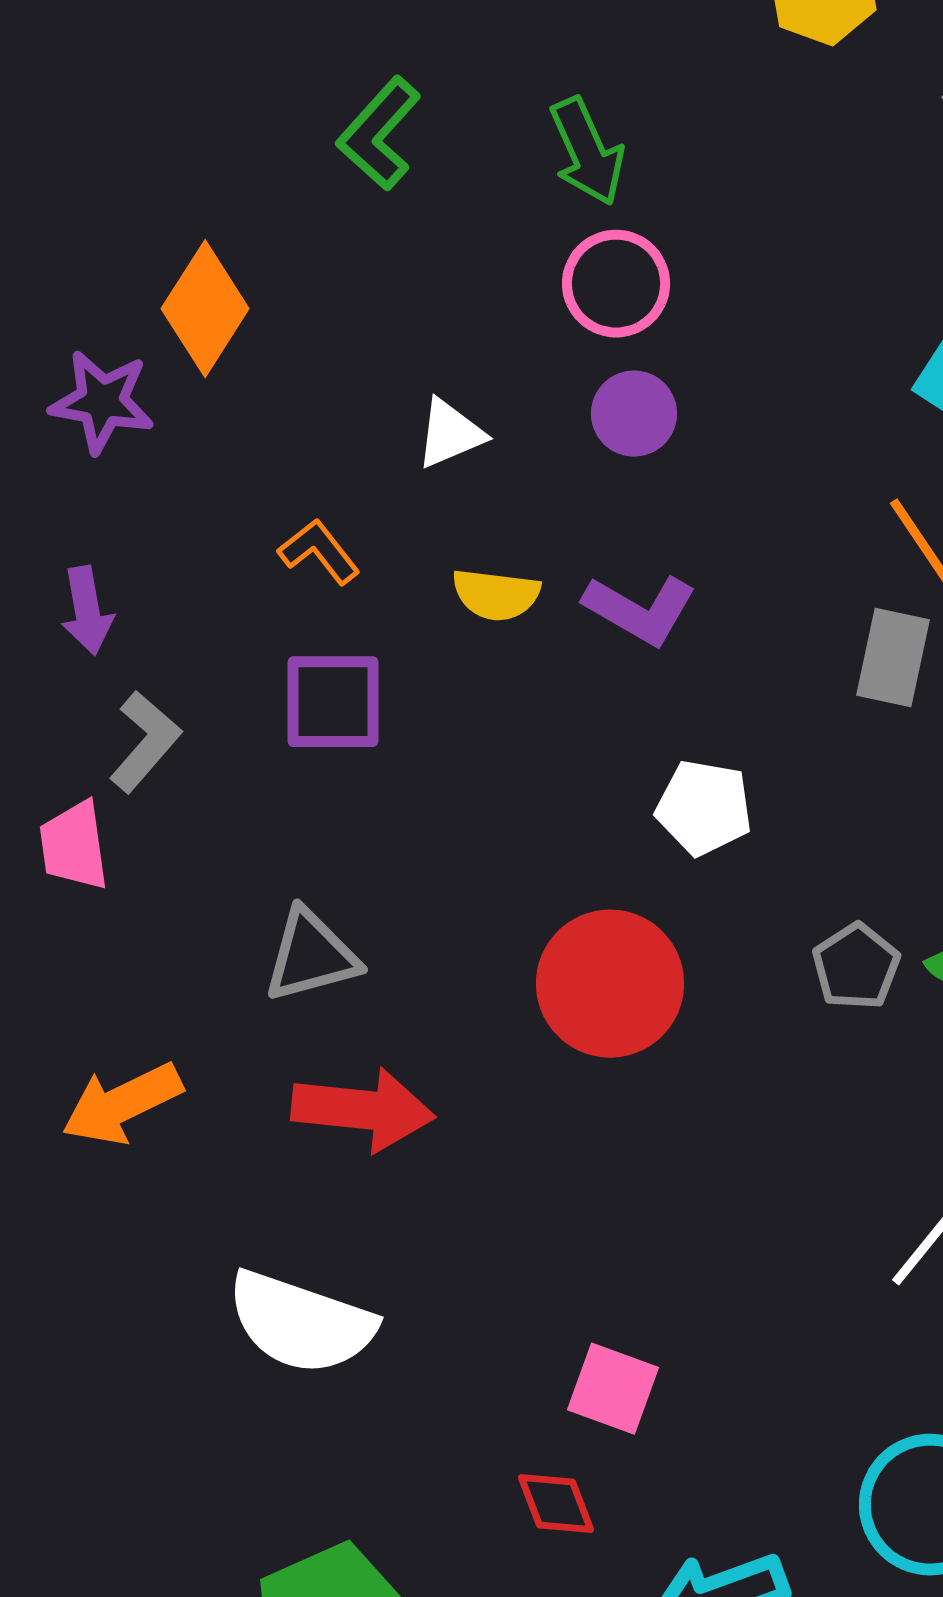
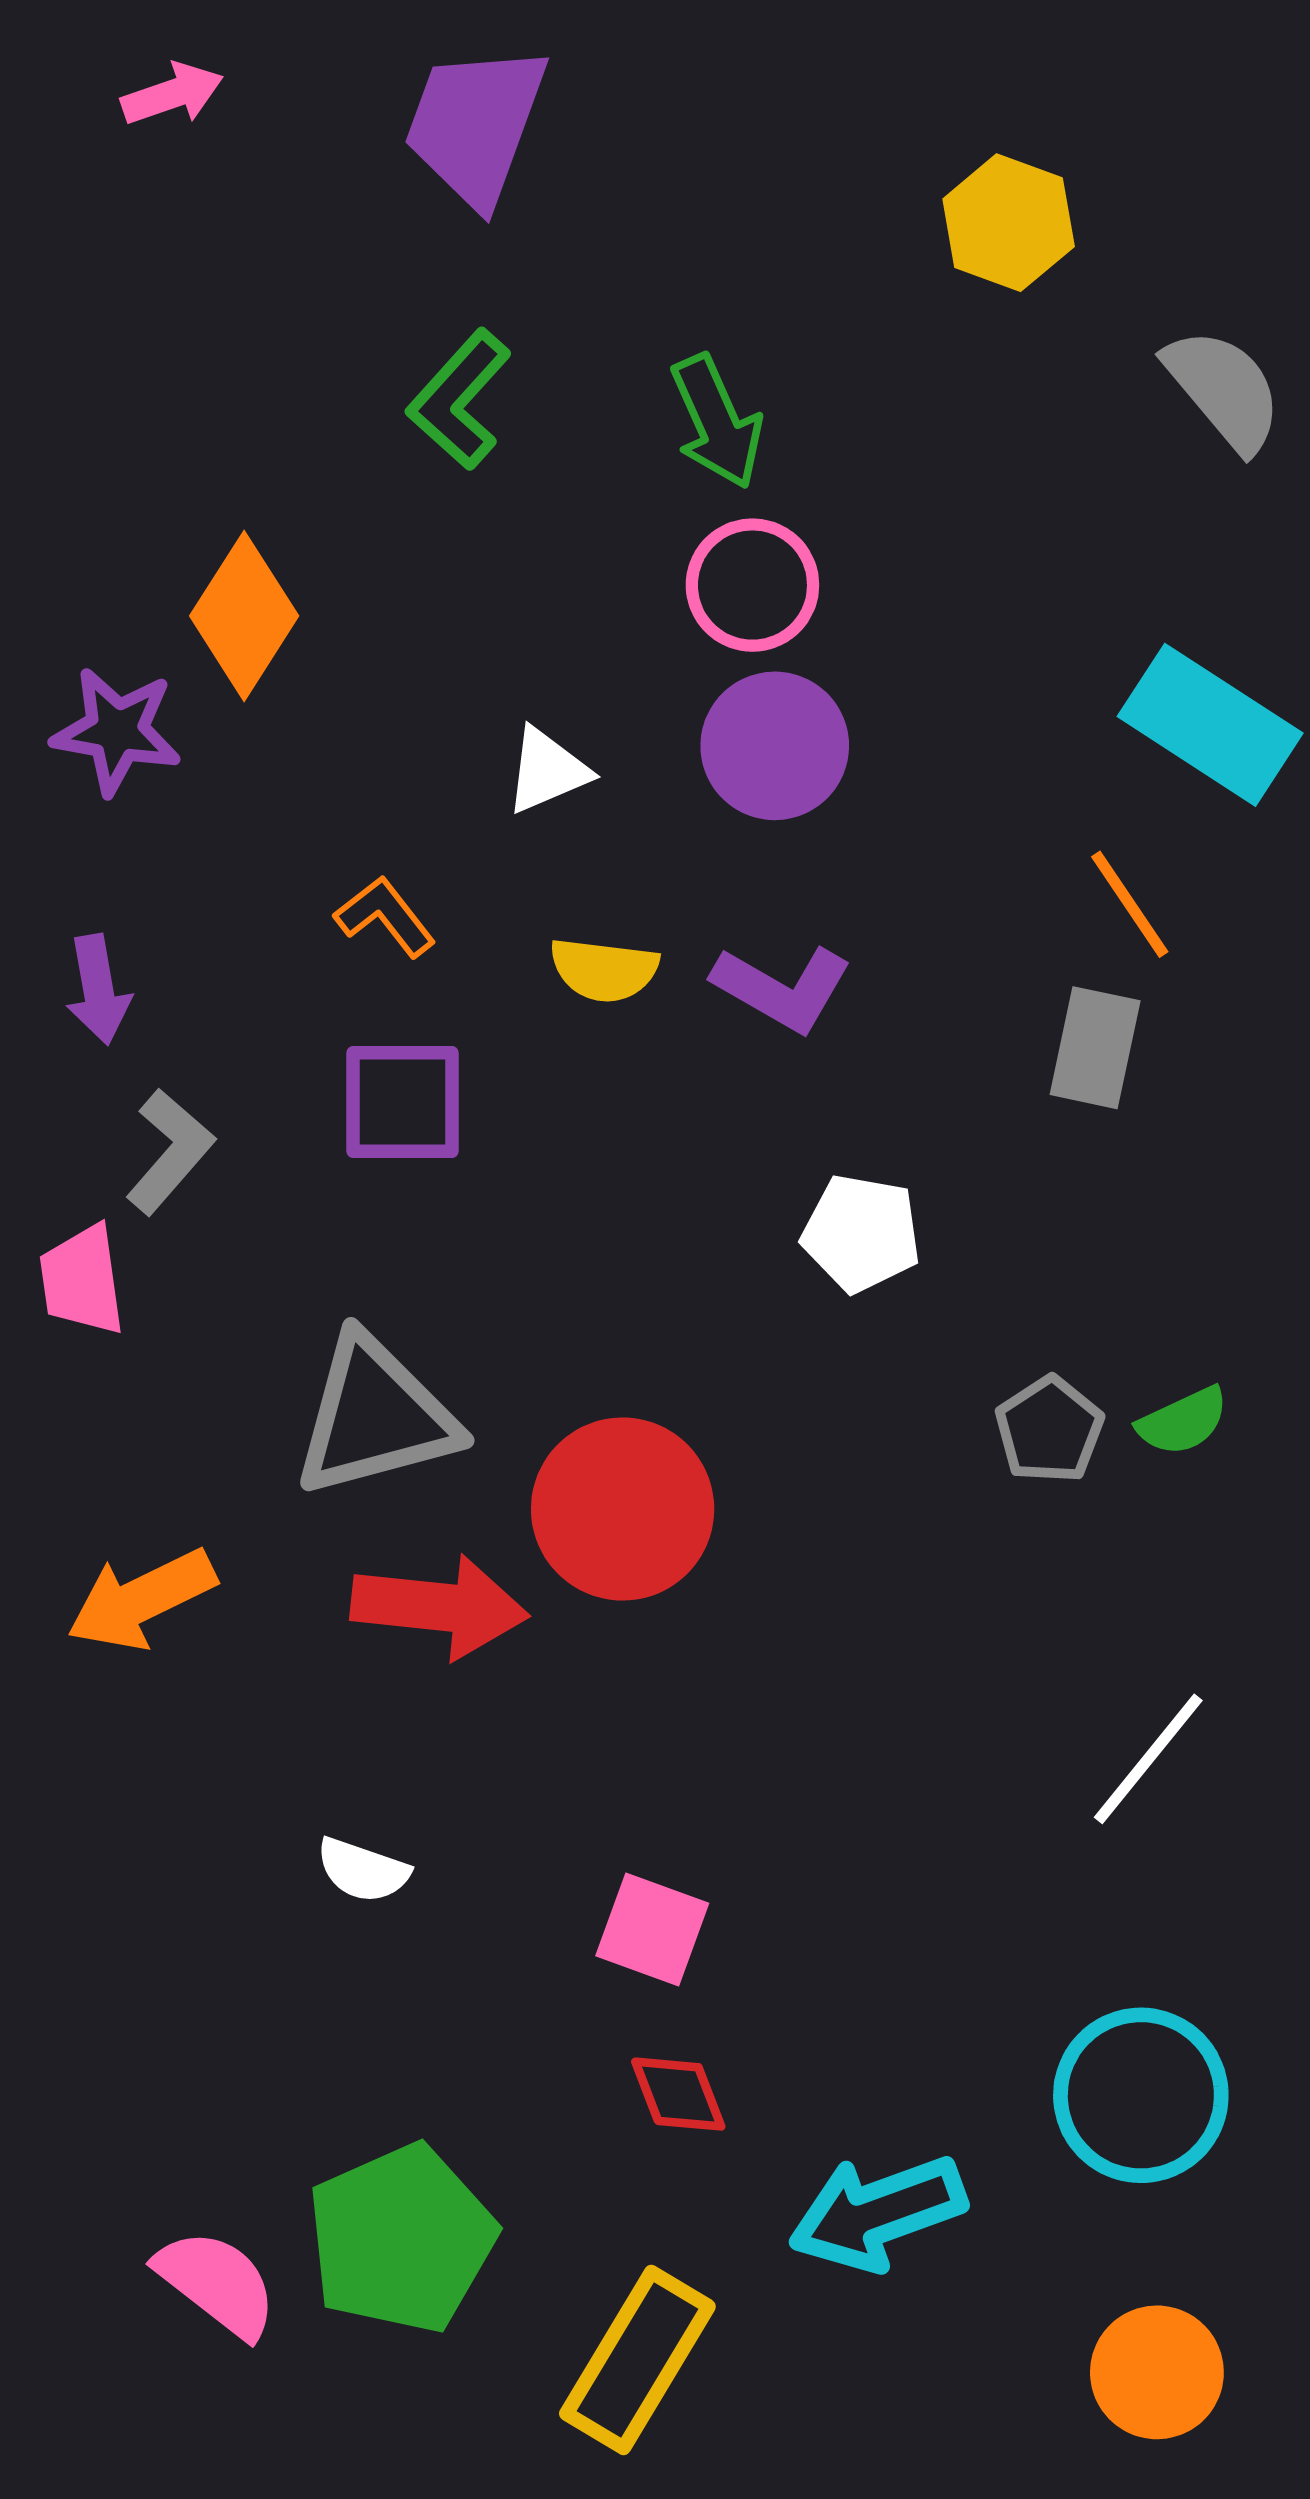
purple circle: (634, 414) -> (775, 746), size x1.4
gray triangle: (311, 956) -> (375, 1416), size x1.4
red circle: (610, 984) -> (623, 1509), moved
white semicircle: (301, 1323) -> (363, 1870), size x0.5
pink square: (613, 1389) -> (652, 1930), moved

